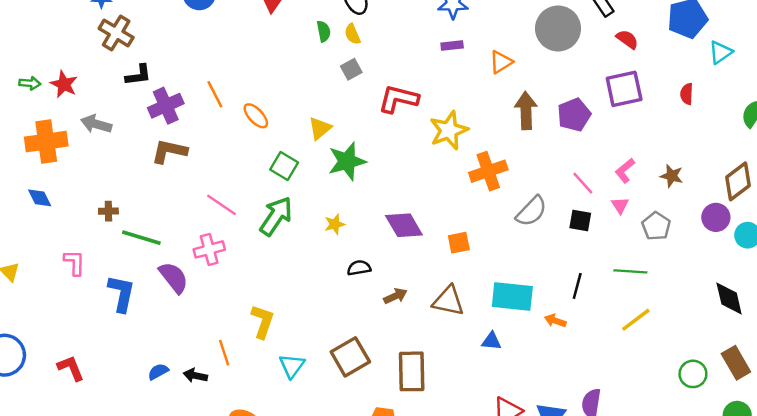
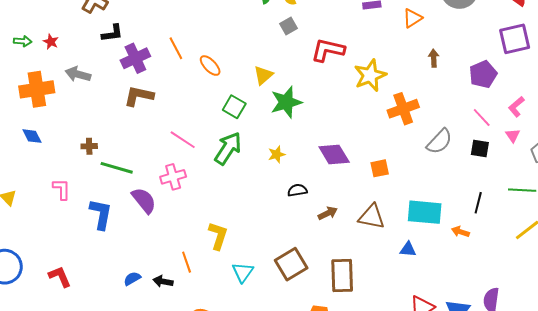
red star: (64, 84) -> (51, 42), size x0.7
brown arrow: (526, 111) -> (434, 58), size x0.6
purple pentagon: (574, 115) -> (483, 74), moved

